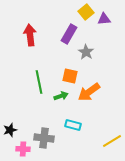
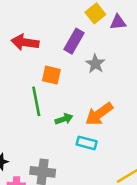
red arrow: (30, 35) -> (25, 42), turned -75
orange square: (70, 76) -> (51, 75), moved
cyan rectangle: (73, 125) -> (87, 143), moved

